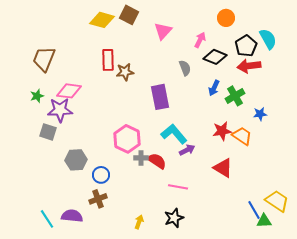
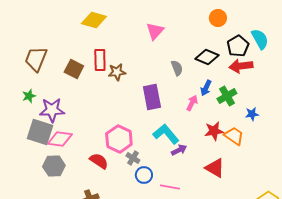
brown square: (129, 15) -> (74, 69), moved
pink arrow: (200, 40) -> (192, 103), moved
pink diamond: (69, 91) -> (60, 139), moved
gray square: (48, 132) -> (40, 132), size x1.5
gray cross: (141, 158) -> (133, 158), turned 32
gray hexagon: (76, 160) -> (54, 166), moved
red semicircle: (157, 161) -> (99, 161), moved
blue circle: (101, 175) -> (144, 175), moved

